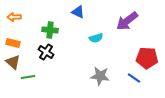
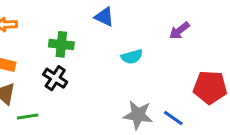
purple arrow: (127, 21) -> (179, 31), size x0.6
blue line: (134, 78) -> (173, 118), moved

